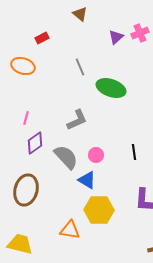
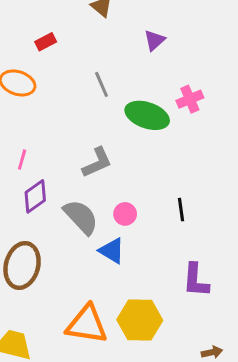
pink cross: (140, 33) -> (190, 99), moved
yellow hexagon: (99, 210) -> (140, 320), moved
orange triangle: (70, 230) -> (87, 324), size x1.4

